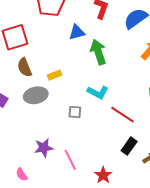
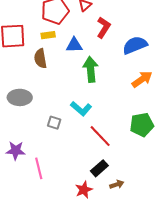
brown semicircle: (25, 67) -> (40, 58), moved
yellow rectangle: (55, 75) -> (48, 35), moved
red star: (103, 175) -> (84, 190), moved

